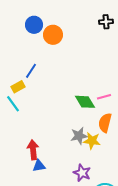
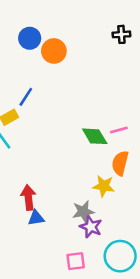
gray star: (79, 136) -> (83, 212), moved

